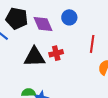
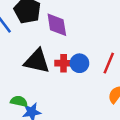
blue circle: (69, 17) -> (79, 63), moved

